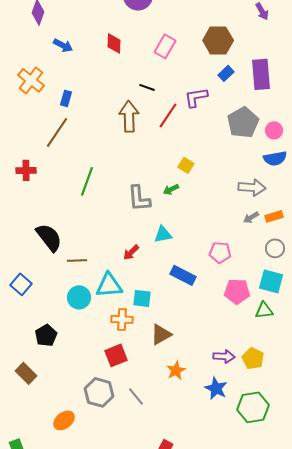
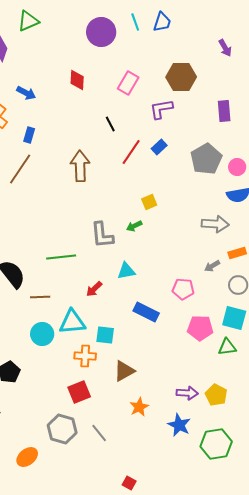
blue arrow: (63, 45) -> (26, 93), moved
blue rectangle: (226, 73) -> (159, 147), moved
purple rectangle: (261, 74) -> (224, 111), size x0.7
black line: (147, 87) -> (110, 124), turned 42
purple L-shape: (196, 97) -> (161, 109), moved
brown arrow: (129, 116) -> (80, 166), moved
yellow square: (186, 165) -> (149, 202), turned 35
green line: (87, 181) -> (61, 257), moved, turned 64
gray arrow: (251, 217) -> (212, 266), moved

